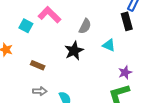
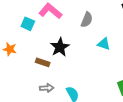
cyan triangle: (109, 45) -> (104, 44), moved
black star: (74, 51) -> (60, 47), moved

